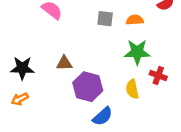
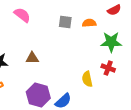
green star: (137, 52) -> (111, 42), moved
purple hexagon: (88, 87) -> (38, 95), moved

